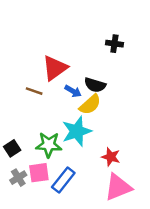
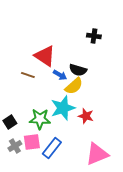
red triangle: (55, 68) -> (45, 56), turned -50
red star: (111, 157) -> (86, 116), moved

